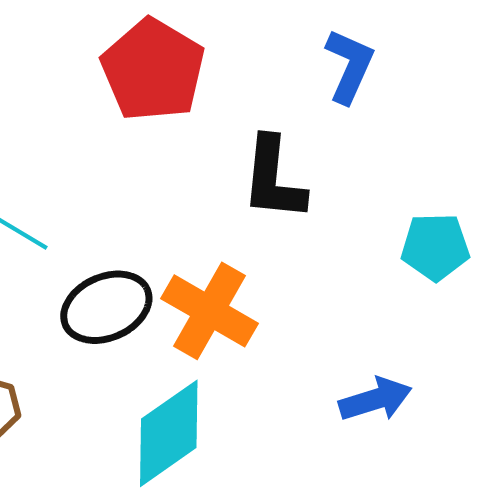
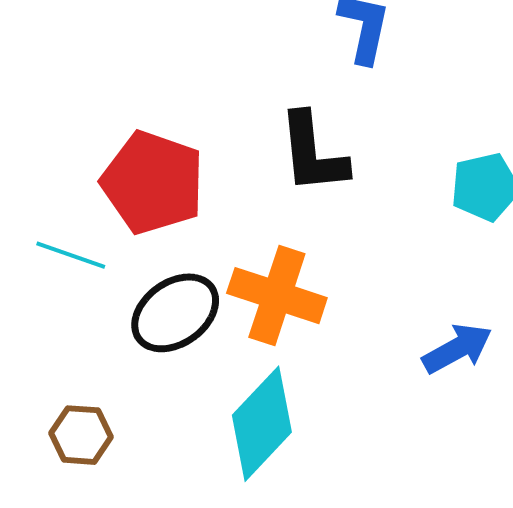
red pentagon: (153, 70) -> (153, 182), moved

